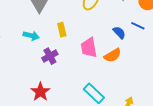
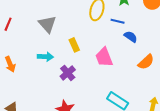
blue line: (138, 26) -> (118, 21), moved
orange semicircle: (113, 55) -> (146, 62), moved

